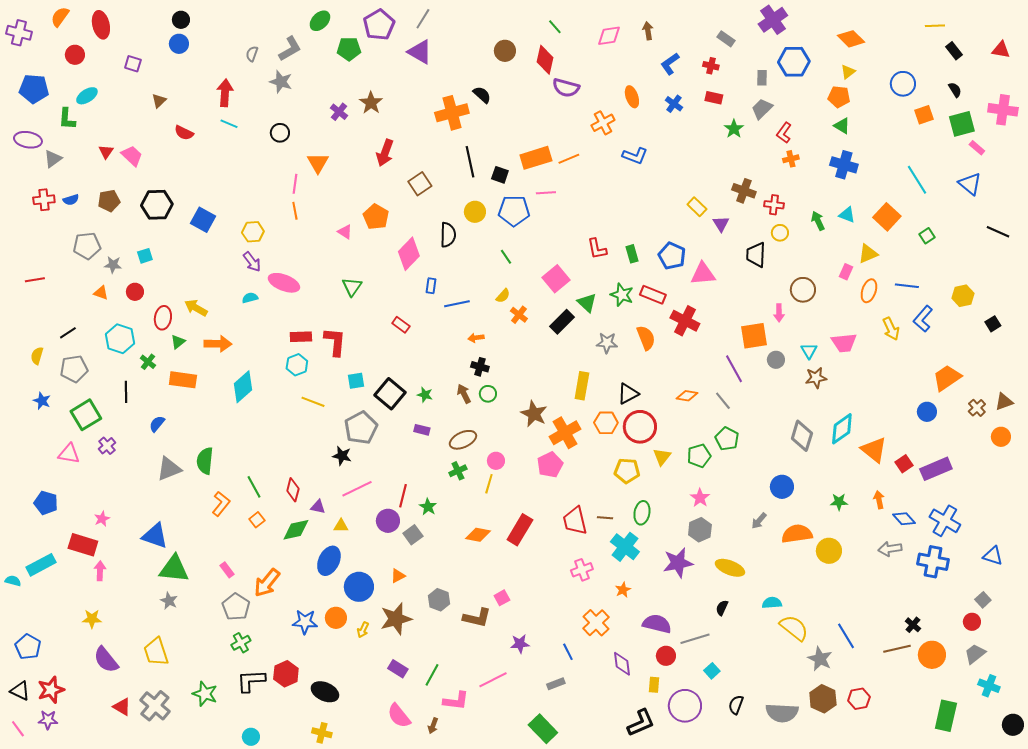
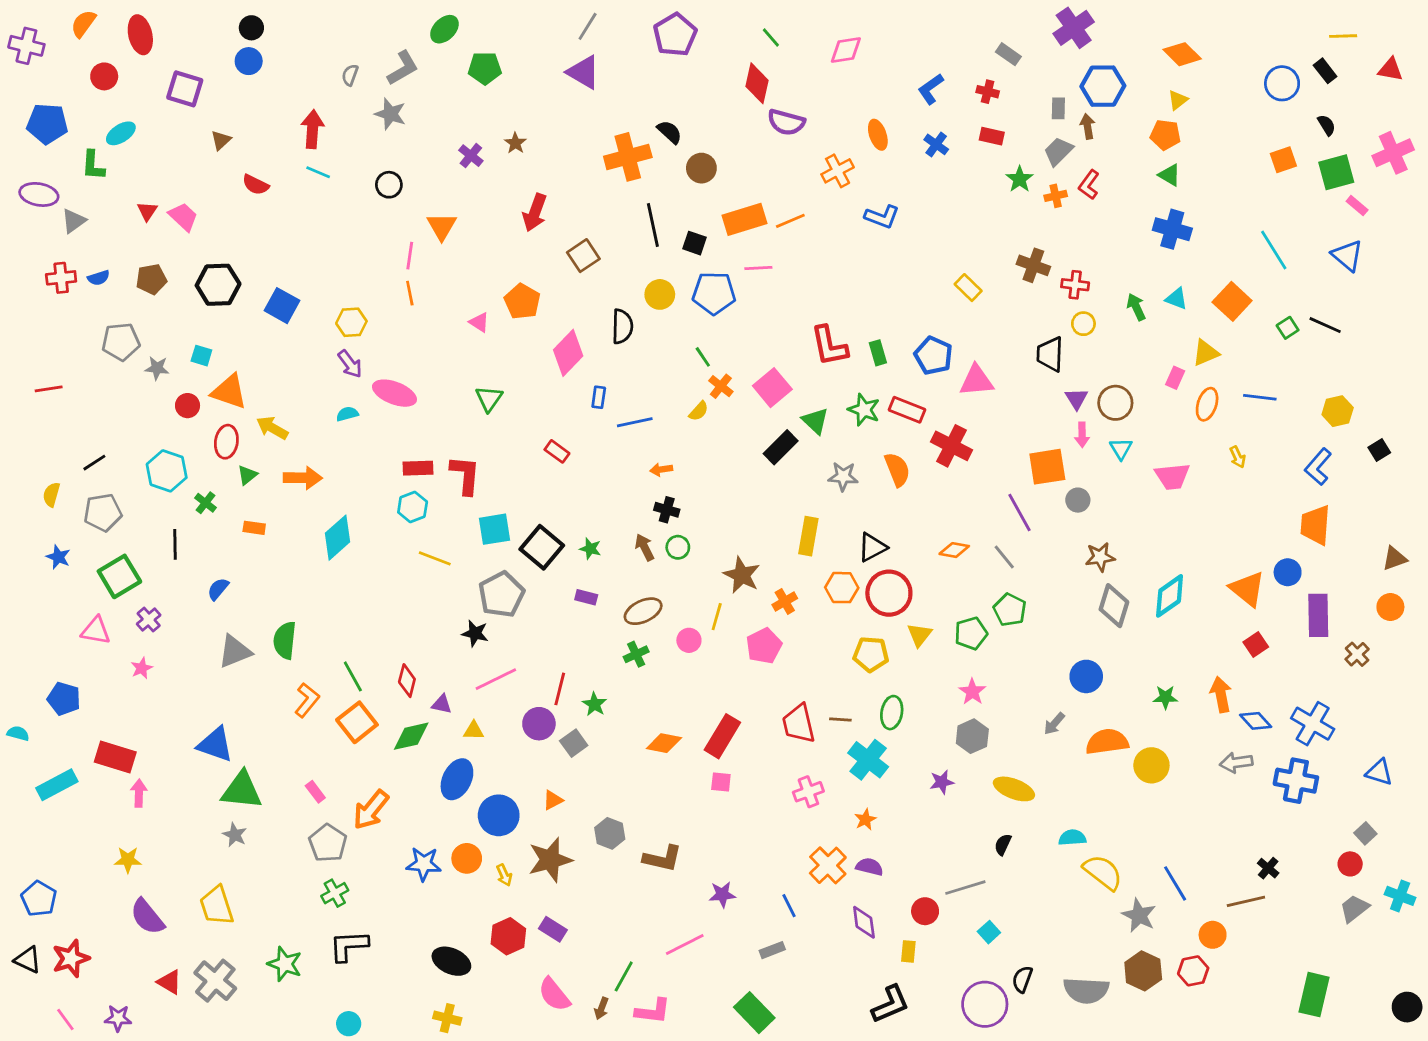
purple pentagon: (379, 25) -> (675, 35), moved
yellow line: (935, 26) -> (1343, 36), moved
brown arrow: (648, 31) -> (1088, 126), moved
brown circle: (505, 51) -> (701, 168), moved
purple square: (133, 64) -> (185, 89), size x1.5
blue circle: (903, 84) -> (1282, 83), moved
brown star: (371, 103) -> (515, 143), size x0.7
pink cross: (1003, 110) -> (1393, 153), turned -32
orange cross: (791, 159) -> (1056, 196), moved
purple triangle: (721, 224) -> (1076, 399), moved
black line: (998, 232) -> (1325, 325), moved
red L-shape: (597, 249) -> (829, 346), size x1.4
cyan square: (145, 256) -> (201, 356), turned 35
orange triangle: (101, 293) -> (229, 392), moved, size x1.8
orange cross: (519, 315) -> (721, 386), moved
blue L-shape: (923, 319) -> (1318, 467), moved
yellow arrow: (891, 329) -> (1238, 457), size x0.7
cyan triangle: (809, 351) -> (1121, 449), moved
brown star: (816, 378) -> (1100, 557), moved
orange trapezoid: (947, 378) -> (1315, 525), turned -52
orange rectangle: (183, 380) -> (254, 528), size x0.6
cyan square: (356, 381) -> (494, 529), size x1.4
brown cross: (977, 408) -> (1357, 654), moved
orange cross: (565, 433) -> (785, 601), size x0.6
orange triangle: (874, 450) -> (1247, 589), moved
purple rectangle: (936, 469) -> (1318, 615), moved, turned -68
yellow line: (489, 484) -> (717, 617), moved
orange arrow: (879, 500) -> (1221, 695), size x1.4
pink star: (102, 519) -> (142, 668), moved
orange square: (257, 520) -> (357, 722), size x1.8
purple star: (678, 563) -> (942, 782), size x0.6
cyan semicircle: (13, 581) -> (18, 733), moved
pink square: (502, 598) -> (721, 782), moved, turned 35
purple semicircle: (657, 624) -> (870, 867), moved, size x0.7
yellow arrow: (363, 630) -> (504, 875), turned -49
orange circle: (932, 655) -> (1213, 935), moved, size x0.7
red hexagon: (286, 674) -> (508, 936), moved
green line: (432, 675) -> (624, 976), moved
cyan cross: (989, 686) -> (1400, 896), moved
pink L-shape: (456, 701) -> (653, 1011), moved
purple circle: (685, 706) -> (985, 1004), moved
purple star: (48, 720) -> (118, 1018), moved
pink line: (18, 729) -> (65, 1020), moved

